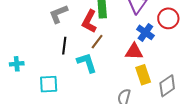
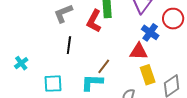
brown line: (97, 42) -> (104, 66), moved
cyan L-shape: (87, 63) -> (92, 82), moved, turned -70
cyan cross: (17, 64) -> (21, 63), turned -32

